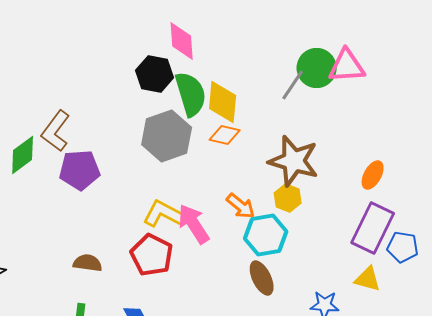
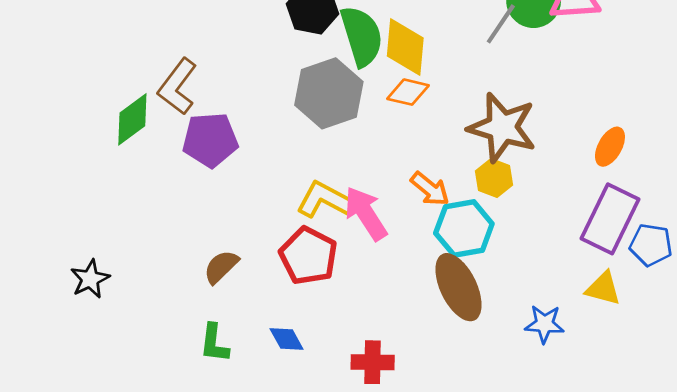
brown semicircle: (88, 263) -> (221, 267), turned -52
brown ellipse: (262, 278) -> (459, 287), size x1.4

